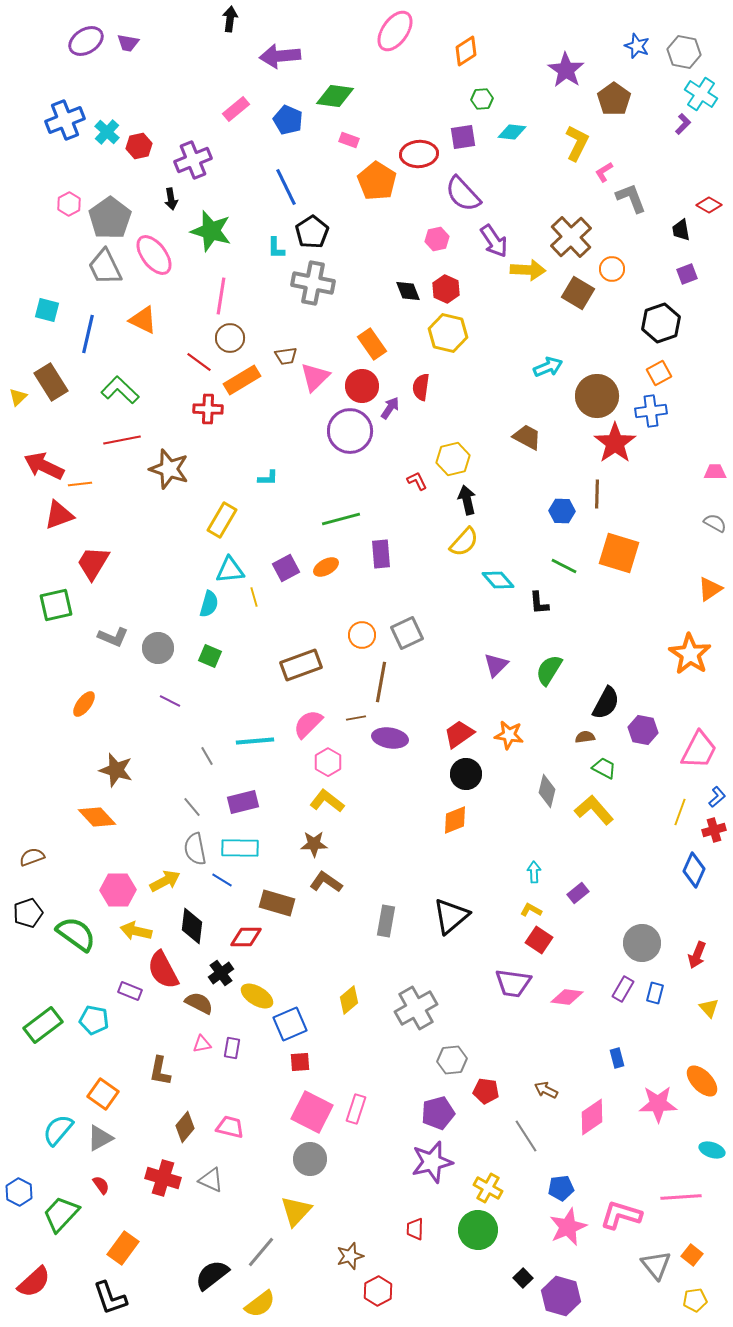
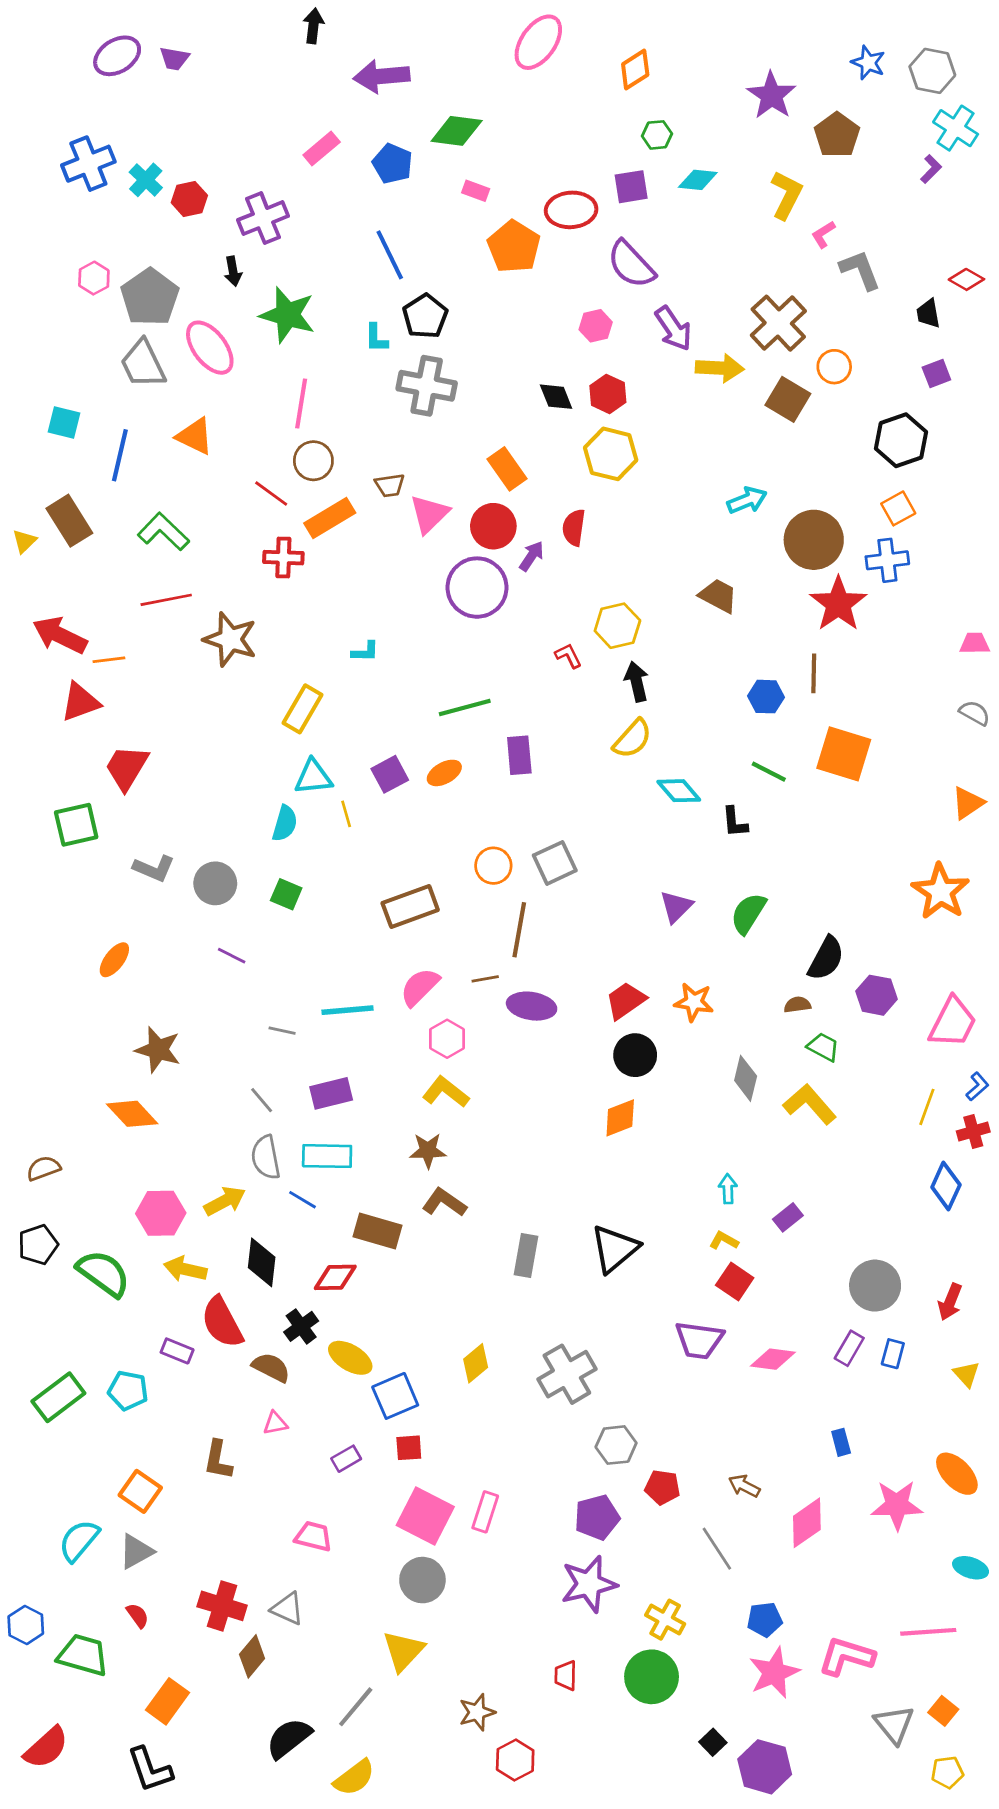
gray line: (207, 756) -> (282, 1031), turned -48
purple rectangle: (232, 1048) -> (346, 1459), moved, turned 50
brown diamond: (185, 1127) -> (252, 1656), moved
green trapezoid: (61, 1214) -> (83, 1655), turned 63

